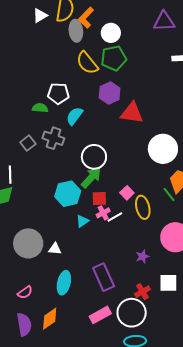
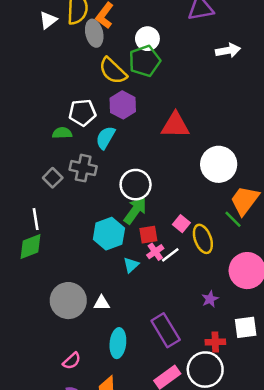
white circle: (111, 33) -> (147, 39), moved
purple hexagon: (110, 93) -> (123, 105), moved
red cross: (142, 292) -> (215, 342), turned 35

